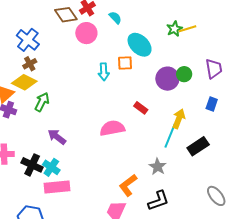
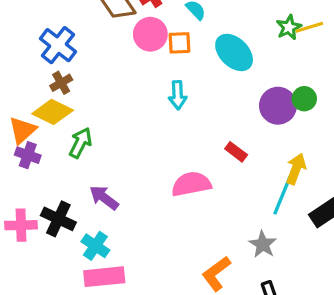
orange square: (125, 63) -> (179, 43), moved
black cross: (32, 165) -> (58, 219), moved

